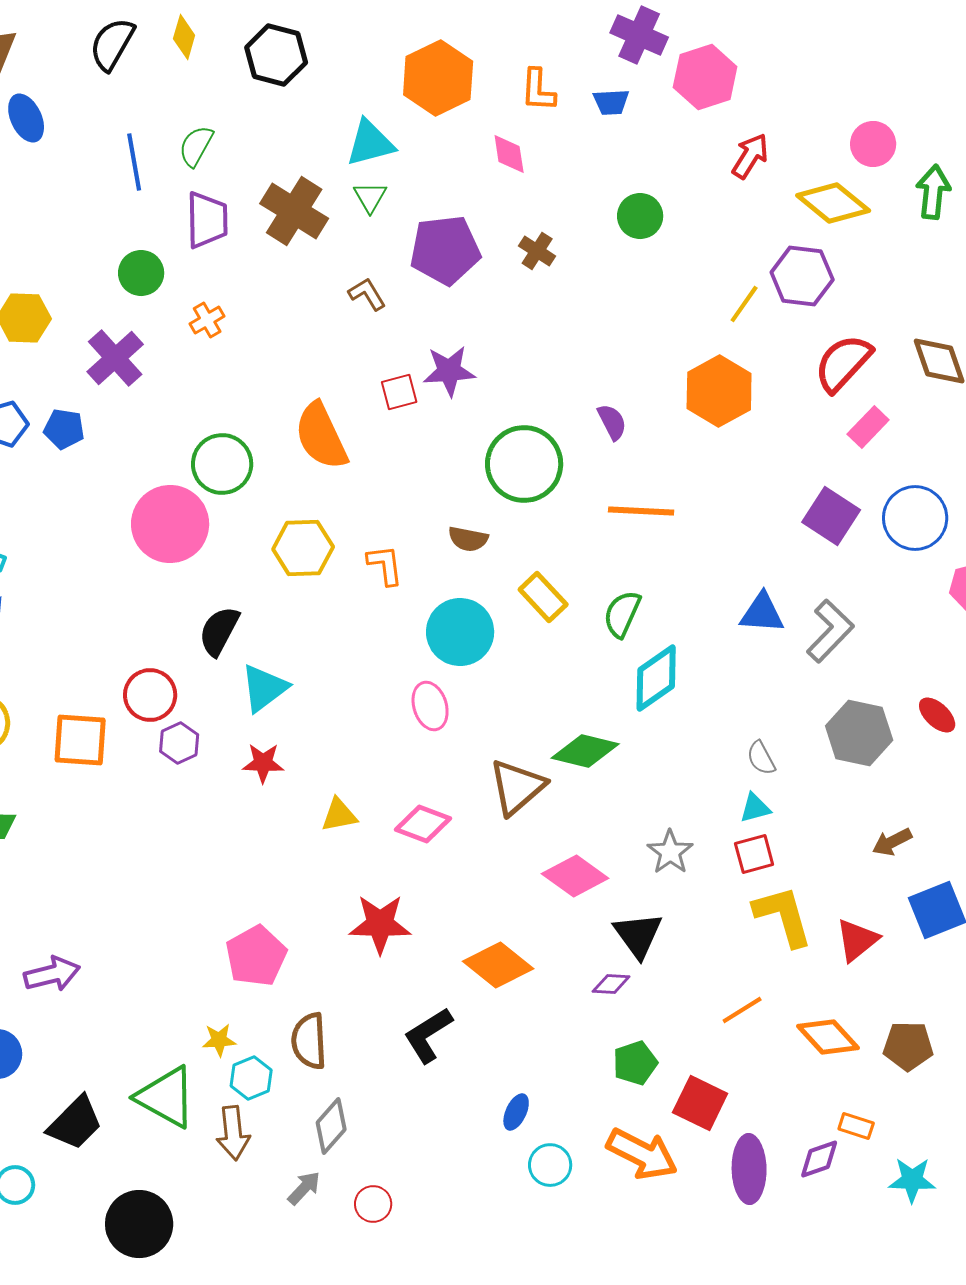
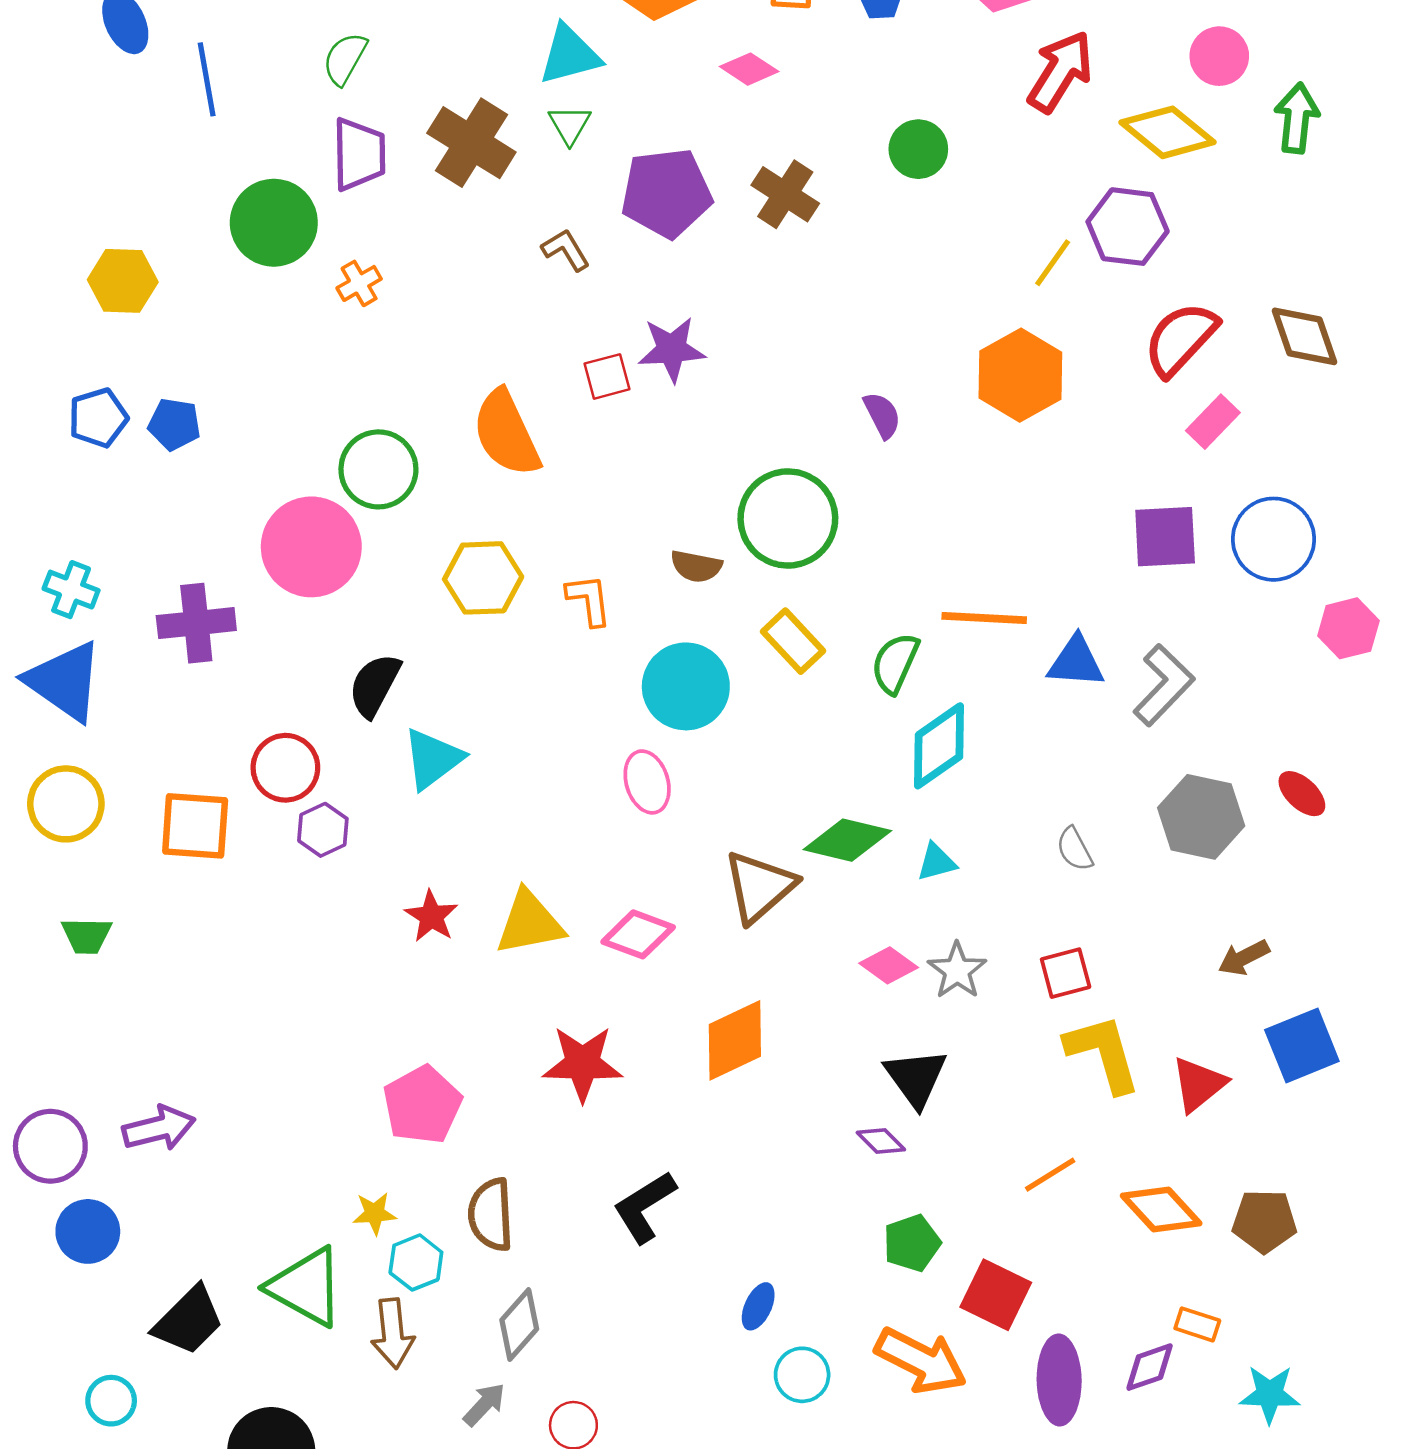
pink diamond: (509, 154) -> (749, 69), turned -48
red arrow: (750, 156) -> (1060, 72), size x1.4
blue line: (134, 162) -> (207, 79), moved
brown cross: (537, 251) -> (785, 194), size x1.4
green circle: (141, 273) -> (274, 223), size x1.5
purple cross: (115, 358) -> (196, 623), moved, turned 36
green circle: (524, 464) -> (788, 518), moved
orange line: (641, 511) -> (984, 618), moved
purple square: (831, 516) -> (1165, 537), turned -36
red star: (263, 763) -> (431, 916), moved, turned 30
cyan triangle: (755, 808) -> (936, 862), moved
yellow triangle: (339, 815) -> (530, 923), size x1.5
pink diamond: (575, 876) -> (889, 965), moved, size x0.7
orange diamond: (498, 965) -> (735, 1040), moved, turned -64
purple diamond: (611, 984) -> (881, 1141), turned 42

